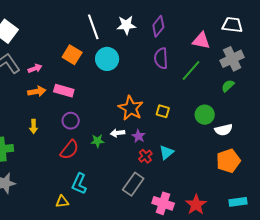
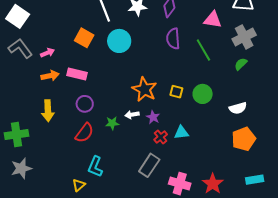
green line: (191, 71) -> (203, 50), turned -70
green circle: (205, 115) -> (203, 94), moved
yellow arrow: (34, 126) -> (48, 111), size x1.5
cyan triangle: (166, 152) -> (181, 132), turned 35
yellow triangle: (62, 202) -> (79, 185), turned -32

